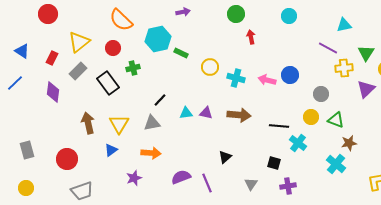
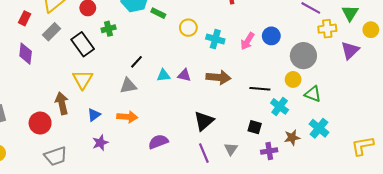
pink arrow: (267, 80) -> (247, 41), turned -72
gray circle: (321, 94) -> (303, 56), size x1.6
green triangle: (336, 120) -> (313, 94), moved
brown arrow: (88, 123) -> (62, 103), moved
yellow triangle: (119, 124) -> (83, 79), moved
brown star: (349, 143) -> (292, 138), moved
blue triangle: (111, 150) -> (94, 115), moved
black triangle: (225, 157) -> (204, 121), size x1.5
purple star: (134, 178) -> (100, 143), moved
purple line: (207, 183) -> (204, 153), moved

